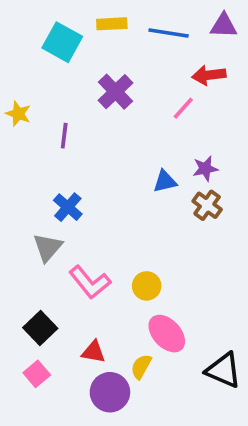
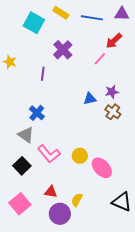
yellow rectangle: (112, 24) -> (61, 13), turned 35
red arrow: (209, 75) -> (114, 41), turned -36
purple line: (64, 136) -> (43, 74), moved
gray triangle: (48, 247) -> (26, 135), turned -36
black square: (40, 328) -> (22, 166), moved
pink ellipse: (167, 334) -> (102, 168), moved
pink square: (37, 374) -> (20, 204), size x1.5

